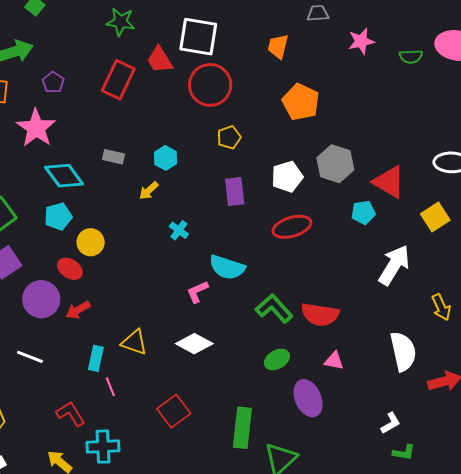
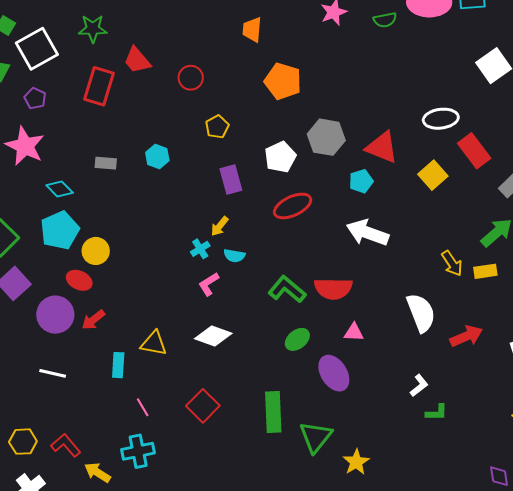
white square: (198, 37) -> (37, 49), moved, turned -30
red circle: (210, 85) -> (191, 78), size x0.6
cyan diamond: (64, 176) -> (60, 189), size x0.7
yellow arrow: (149, 191) -> (220, 226), moved
cyan pentagon: (58, 217) -> (60, 230), size x1.4
cyan cross: (179, 230) -> (200, 249), moved, turned 30
white arrow: (394, 265) -> (368, 233), moved, turned -93
cyan semicircle: (227, 267) -> (234, 256), size x0.6
pink line: (110, 387) -> (143, 407), moved
red L-shape: (71, 414) -> (66, 445), moved

